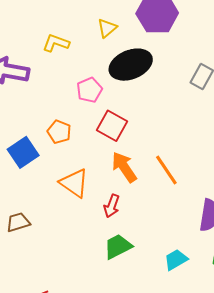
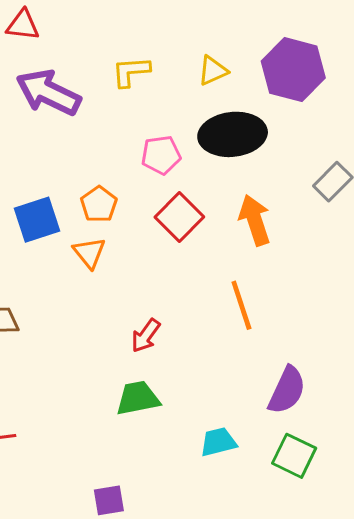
yellow L-shape: (56, 43) -> (131, 72), turned -40
orange arrow: (124, 167) -> (255, 220), moved
orange triangle: (74, 183) -> (89, 253), moved, size x0.7

